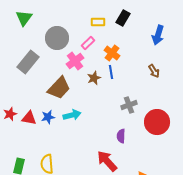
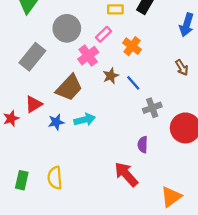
blue line: (111, 72) -> (133, 83), moved, turned -32
red triangle: (29, 118) -> (34, 104), moved, turned -42

